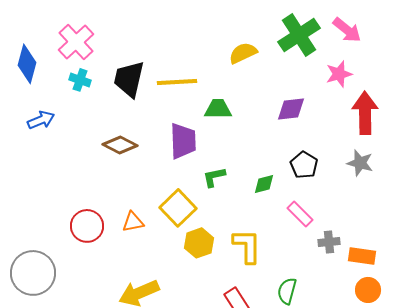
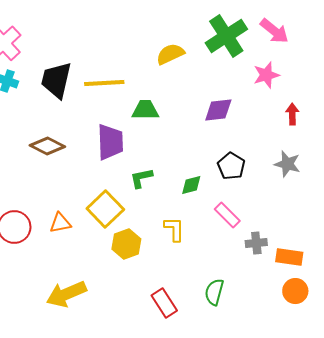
red arrow: (365, 113) -> (292, 114), size x0.5
yellow L-shape: (247, 246) -> (174, 229), moved, size x0.7

